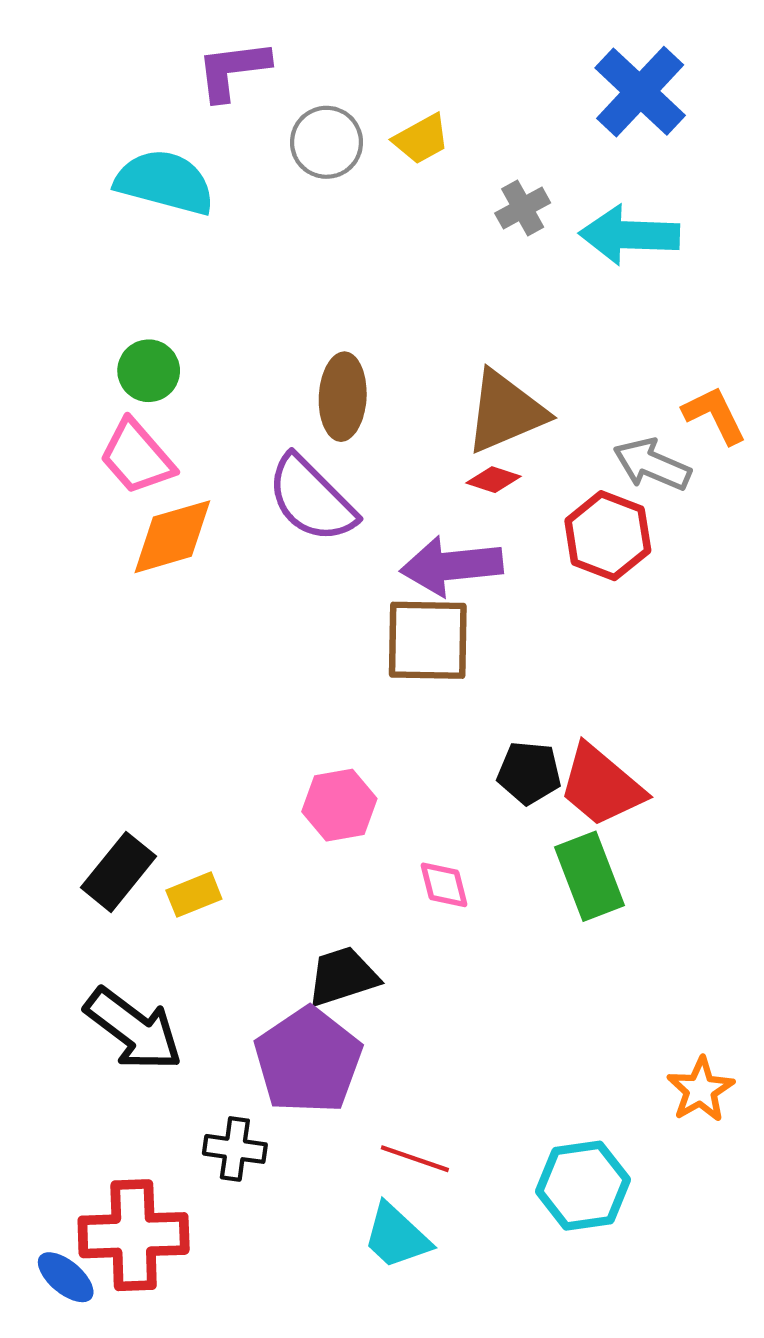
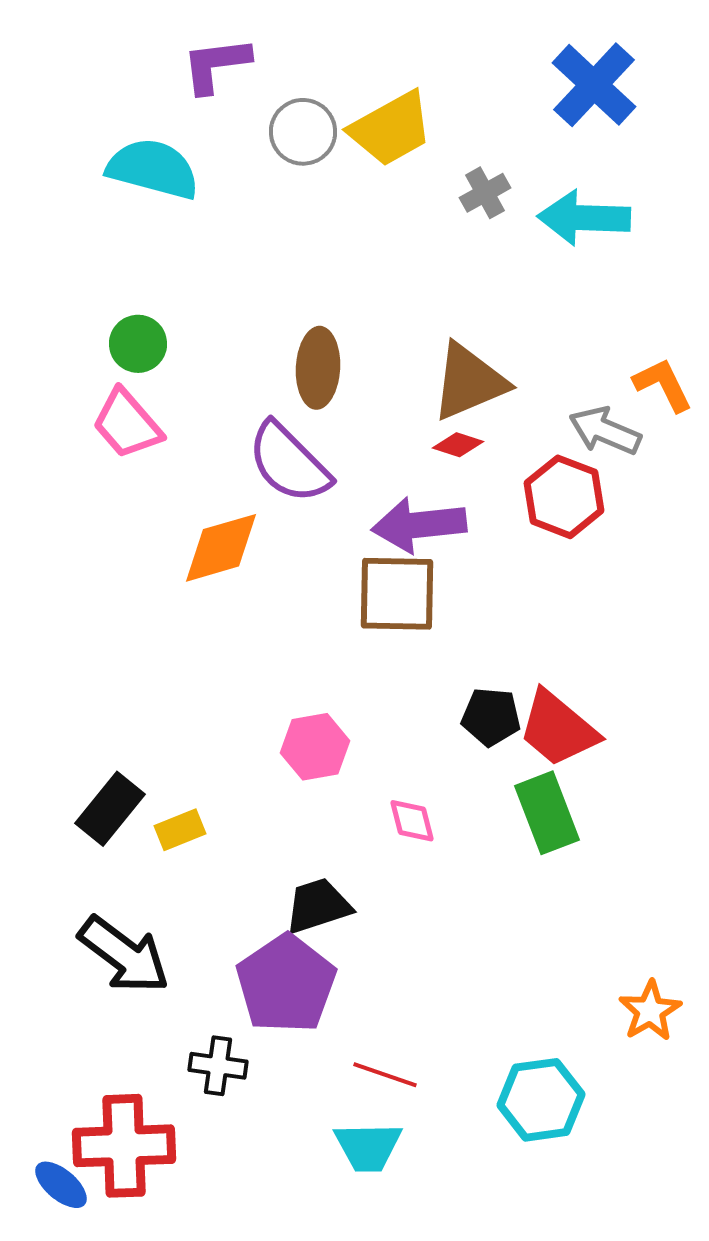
yellow trapezoid: (421, 139) -> (391, 129), size x1.6
orange diamond: (172, 537) -> (221, 548), moved
cyan trapezoid: (397, 1236) -> (368, 1147), turned -44

